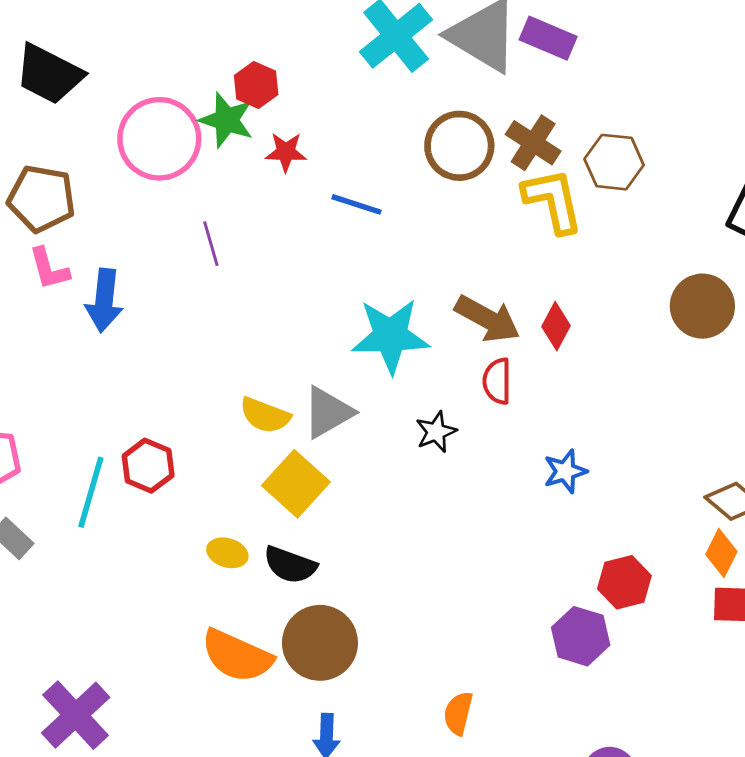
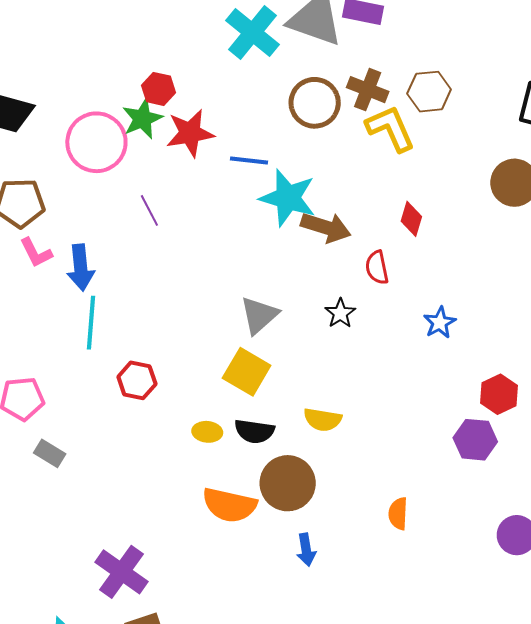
green star: (227, 120) -> (142, 119), turned -30
red star: (286, 152) -> (190, 133), size x1.6
brown arrow: (487, 319) -> (326, 227), moved
cyan star: (390, 336) -> (288, 198), moved, turned 30
yellow semicircle: (265, 415) -> (323, 420), moved
cyan line: (91, 492) -> (91, 323), moved

